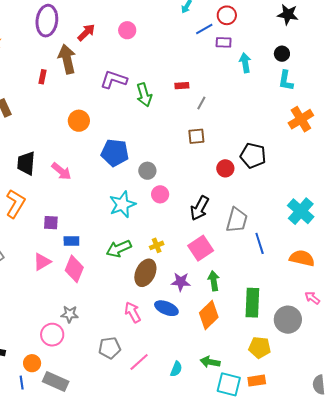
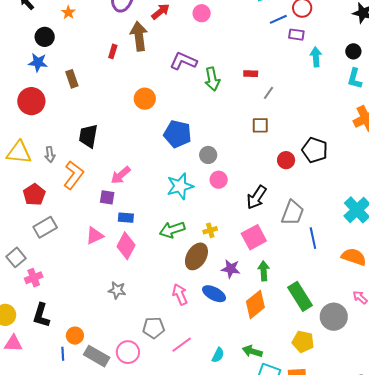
pink arrow: (61, 171) -> (121, 175), moved, turned 95
green rectangle: (252, 303) -> (300, 296), turned -40
pink circle: (52, 335) -> (128, 352), moved

